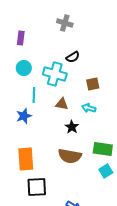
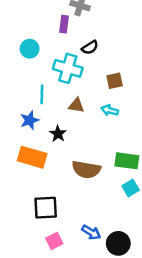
purple rectangle: (21, 38) -> (64, 24), moved
cyan circle: (24, 68) -> (30, 49), moved
black star: (72, 127) -> (58, 134), moved
orange rectangle: (26, 159) -> (32, 157), moved, turned -70

